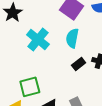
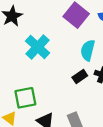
cyan semicircle: (72, 38) -> (88, 50), moved

